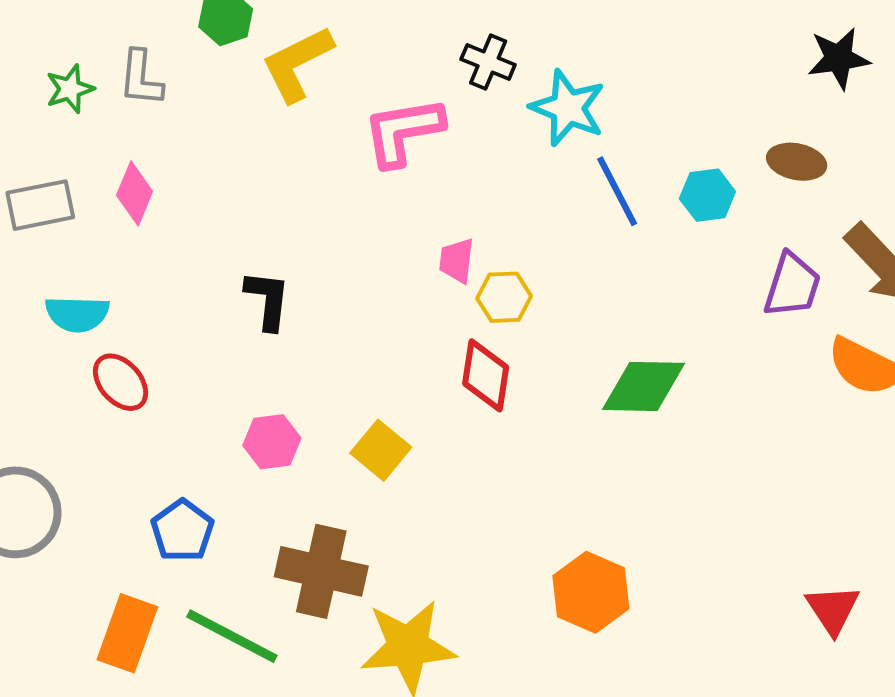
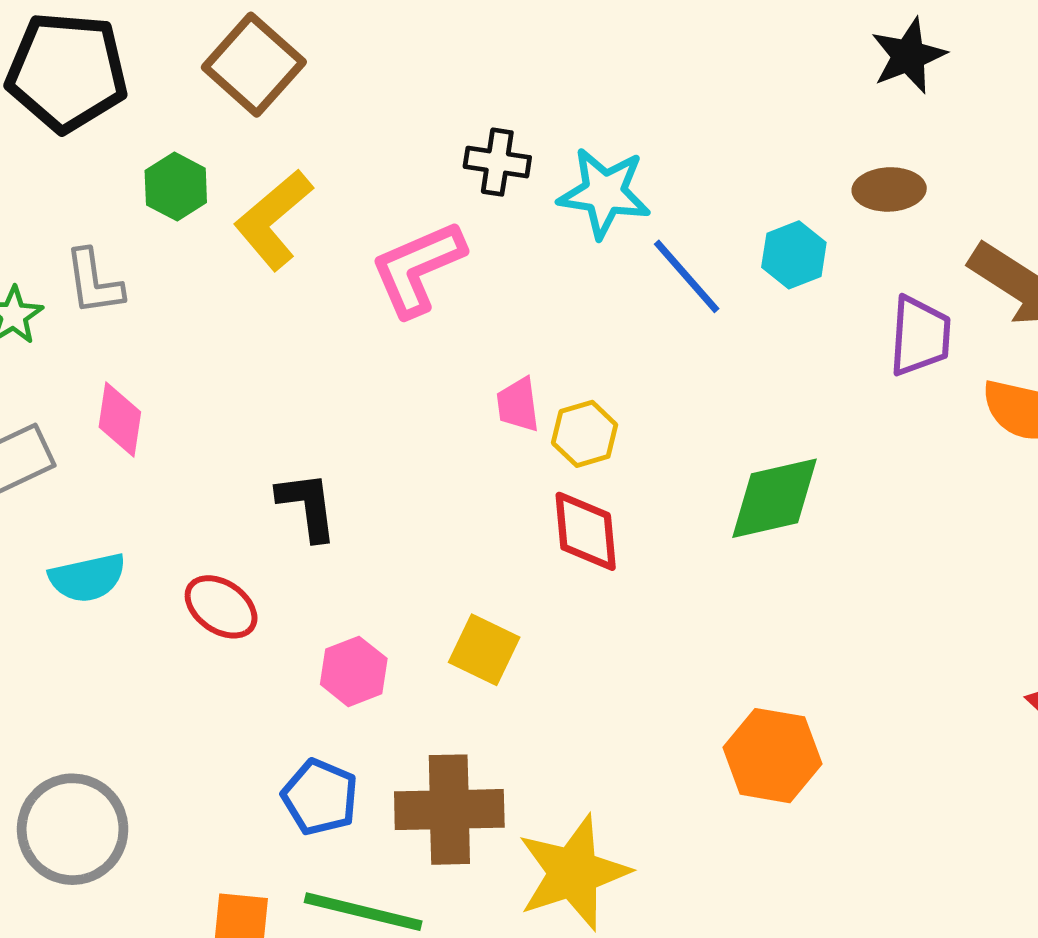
red ellipse: (121, 382) -> (221, 607), moved
blue pentagon: (182, 531) -> (320, 797), moved

